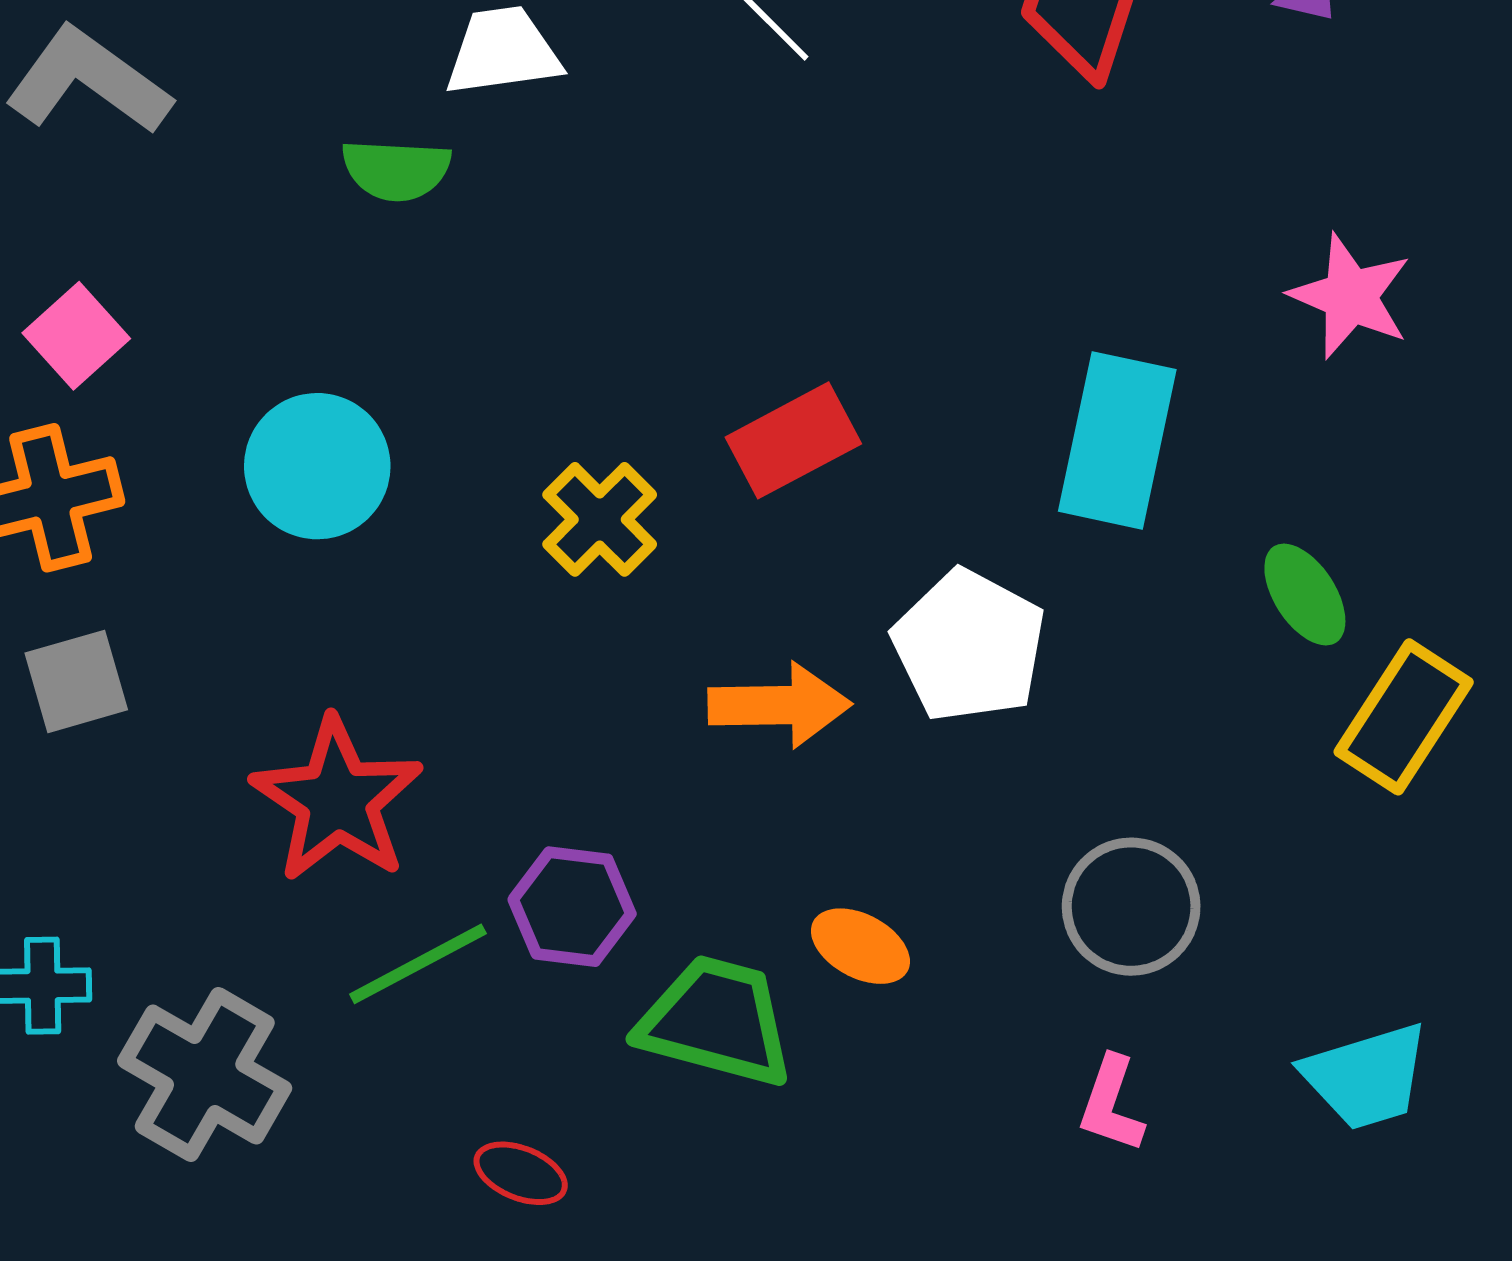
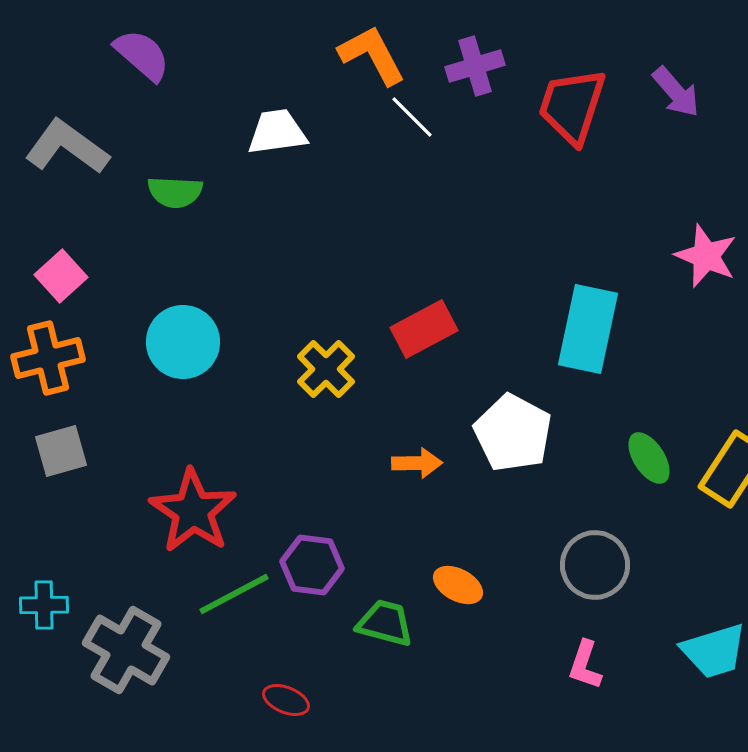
green semicircle: (396, 170) -> (175, 192), moved
green ellipse: (1305, 595) -> (649, 458), moved
orange arrow: (779, 705) -> (417, 463), size x0.7
green trapezoid: (716, 1021) -> (385, 623), size x0.7

